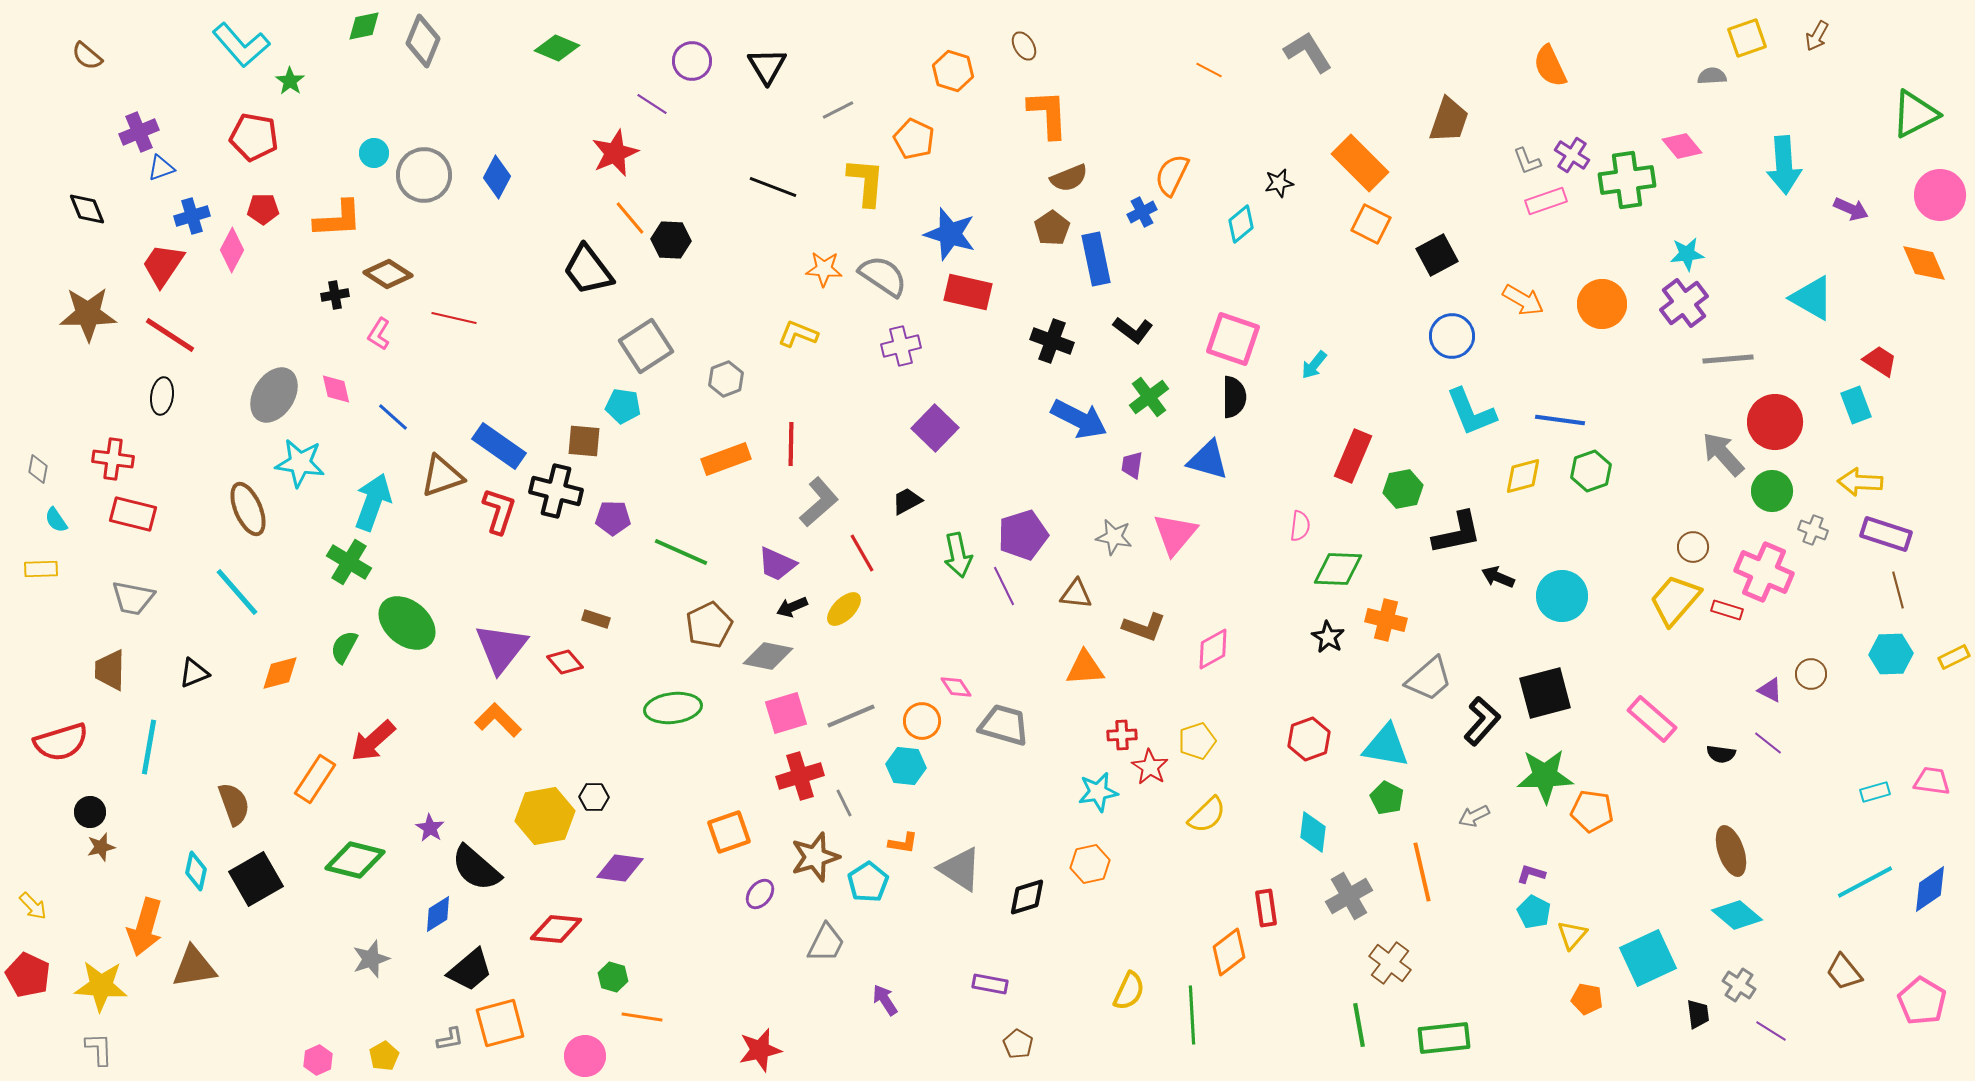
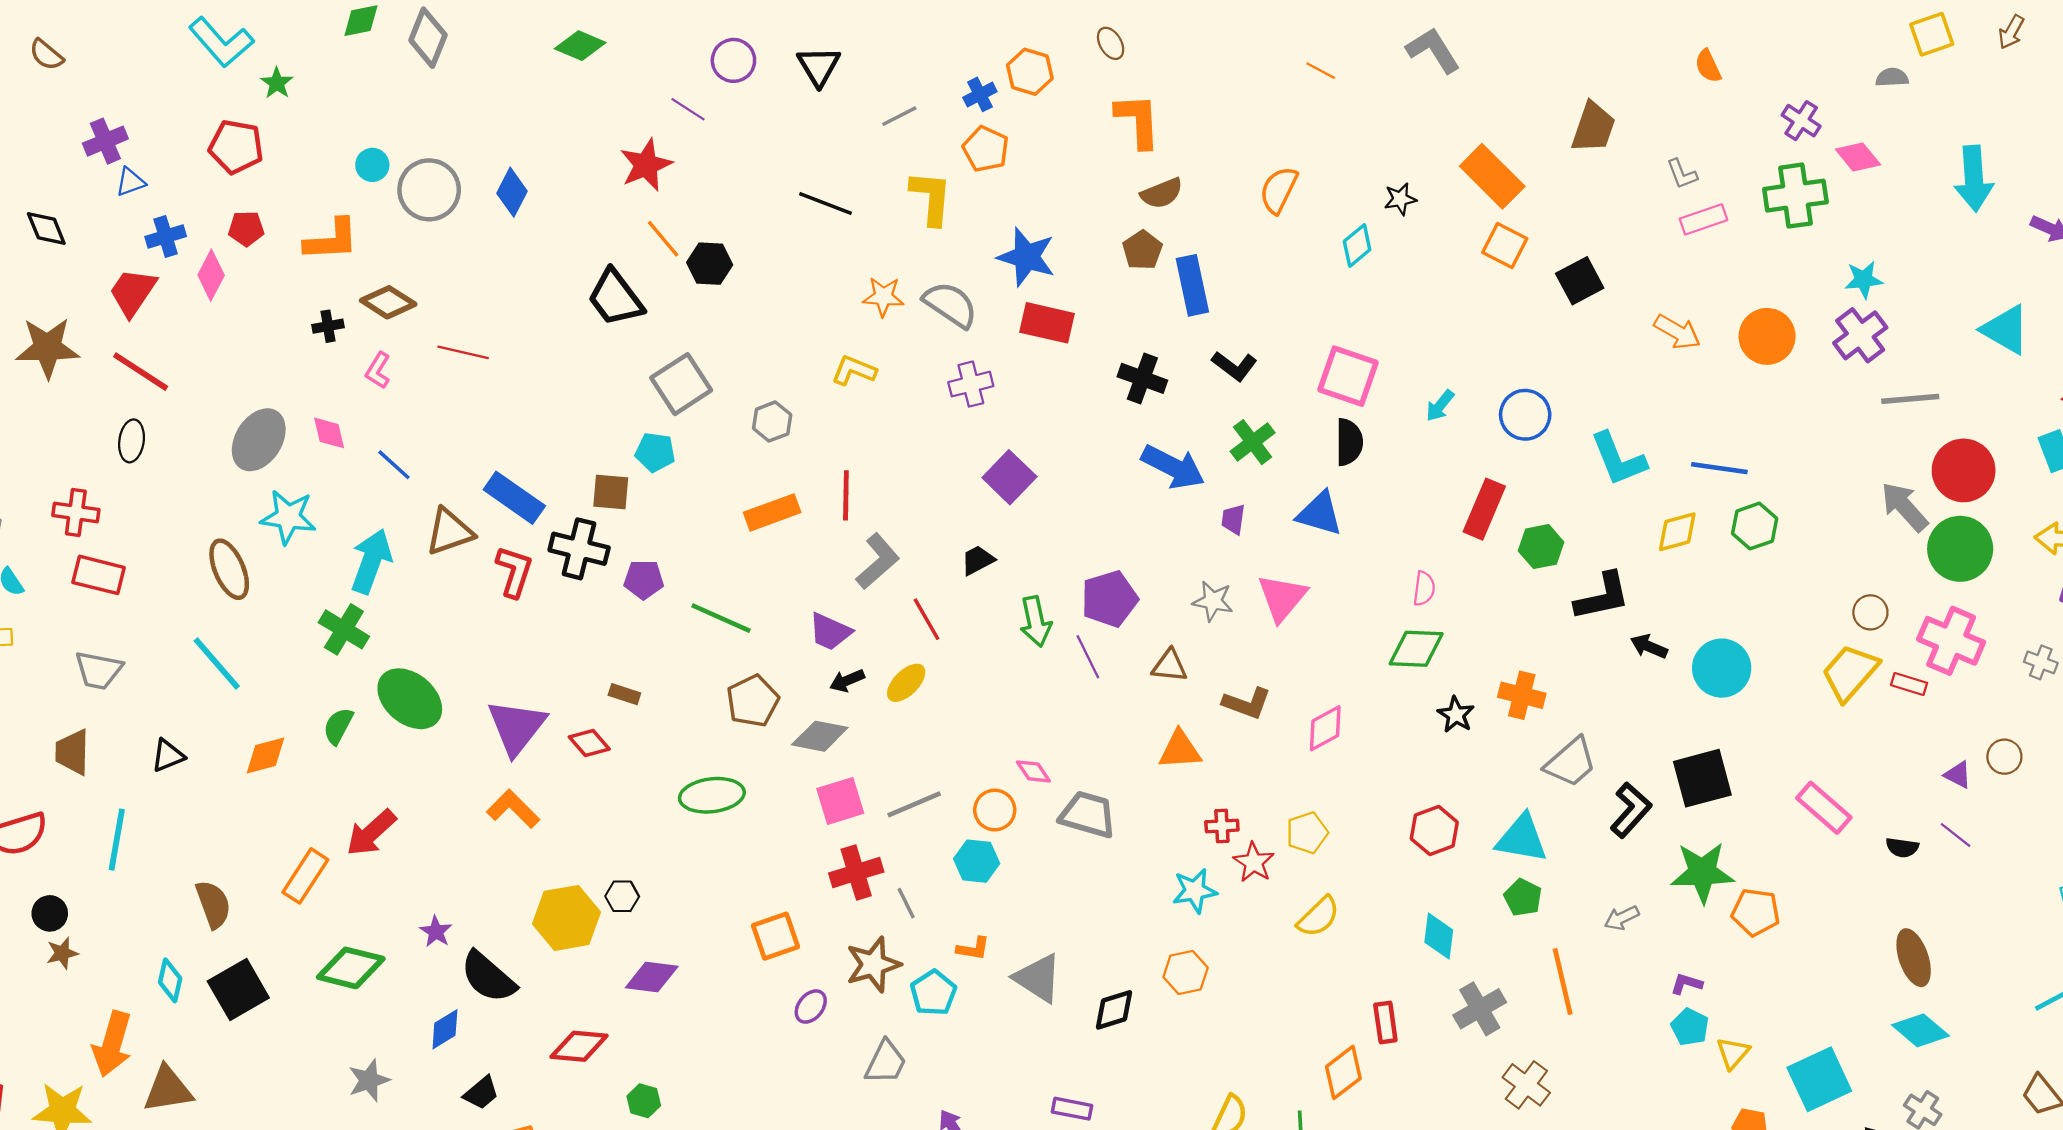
orange semicircle: (1550, 66) -> (1708, 66), size x0.7
purple cross: (1572, 155) -> (1801, 121), moved
blue cross: (1142, 212) -> (980, 94), moved
blue circle: (1452, 336) -> (1525, 415), moved
green circle: (1772, 491) -> (1960, 549), size x1.4
gray cross: (1813, 530) -> (2041, 662), moved
green diamond: (1338, 569) -> (1416, 649), moved
black trapezoid: (470, 970) -> (481, 1093), size x0.7

